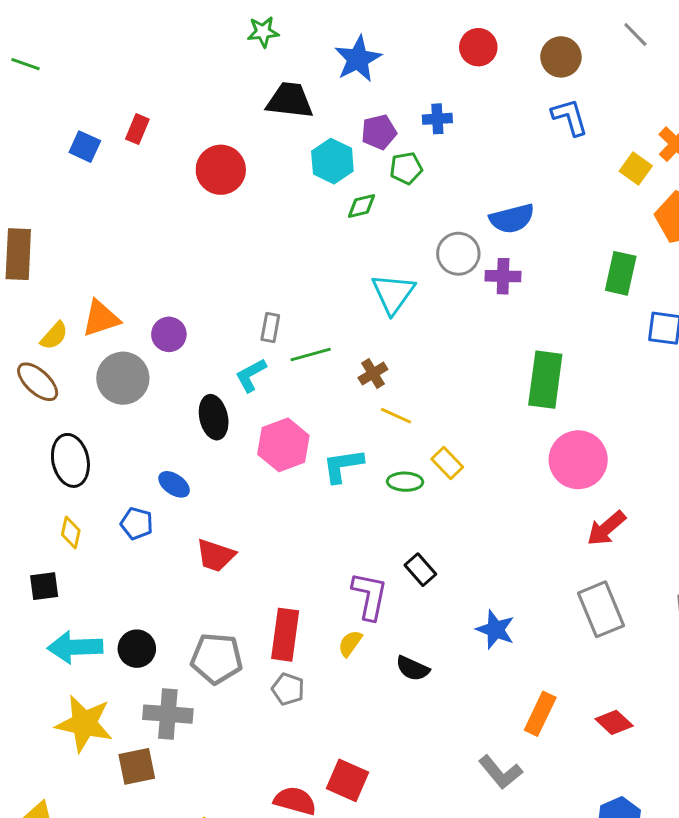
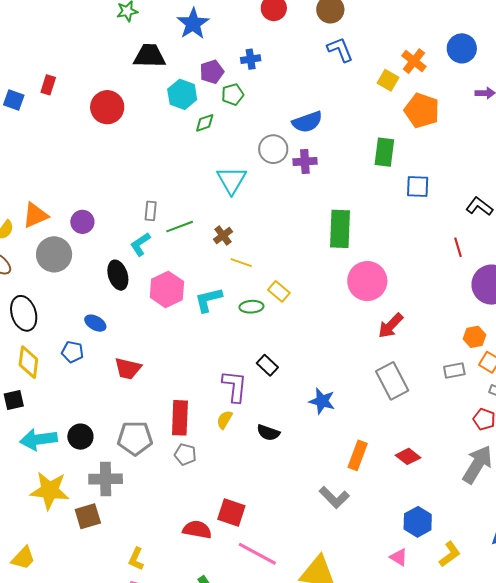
yellow diamond: (71, 533) -> (28, 362), size x1.5

